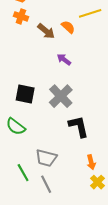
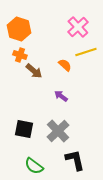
brown arrow: (46, 31) -> (34, 71), moved
green semicircle: (16, 127) -> (34, 166), moved

